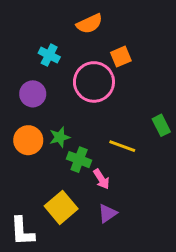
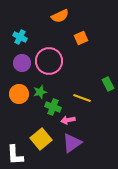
cyan cross: (49, 55) -> (20, 37), moved
pink circle: (94, 82) -> (49, 61), moved
pink arrow: (101, 179) -> (68, 120), turned 112
purple triangle: (107, 213) -> (72, 143), size x1.5

